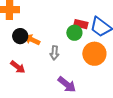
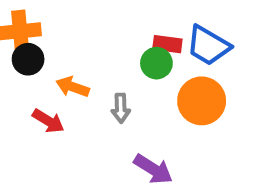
black circle: (20, 36) -> (28, 59), moved
red arrow: (18, 67) -> (48, 121), moved

